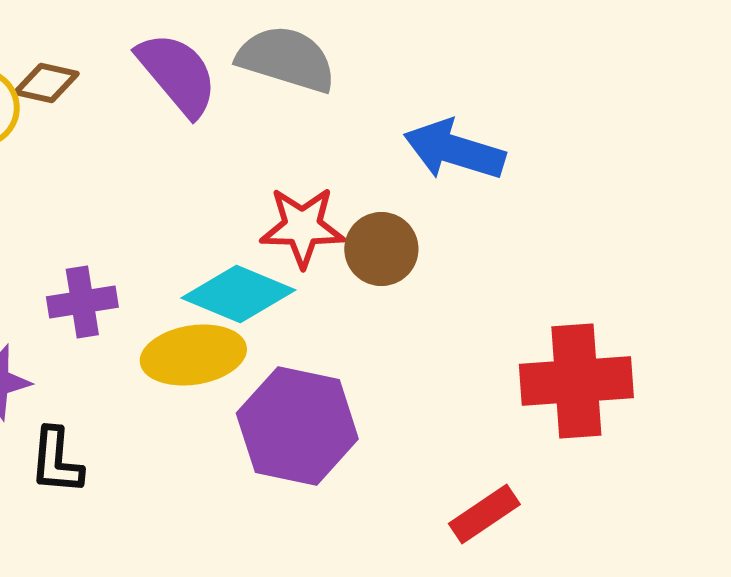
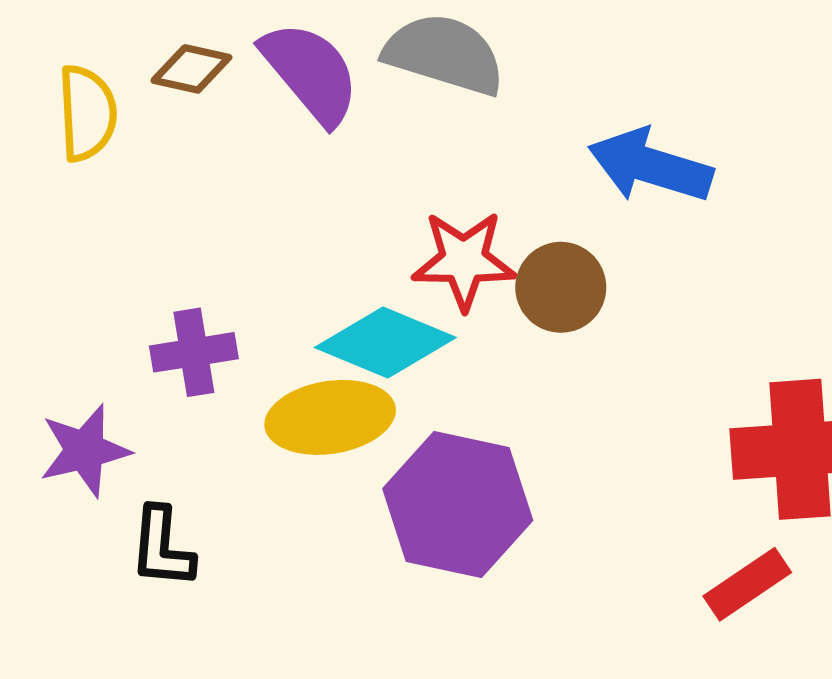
brown diamond: (46, 83) -> (191, 69), moved
red rectangle: (484, 514) -> (747, 584), moved

